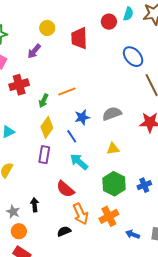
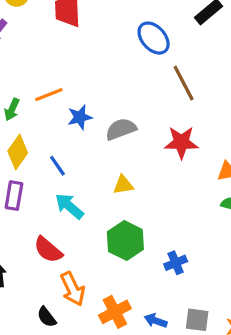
blue star: (82, 117) -> (80, 117), moved
blue cross: (144, 185) -> (176, 263), moved
orange cross: (109, 216) -> (115, 312), moved
black semicircle: (64, 231) -> (47, 317), turned -104

